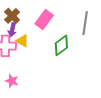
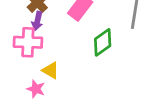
yellow triangle: (22, 41) -> (51, 70), moved

